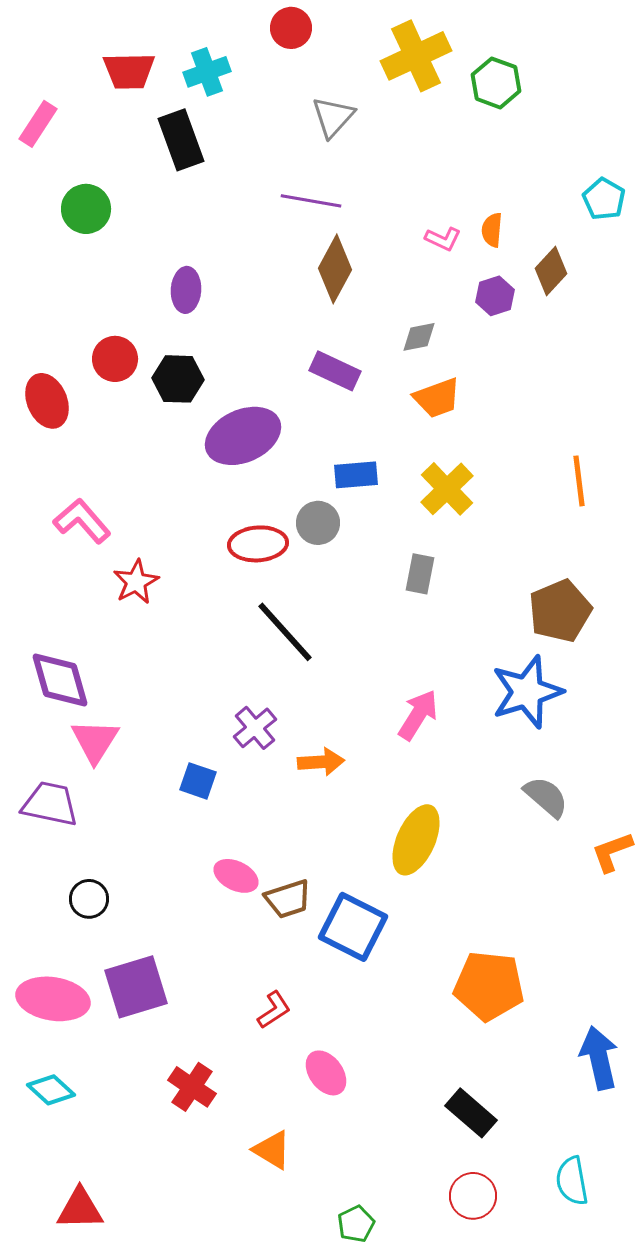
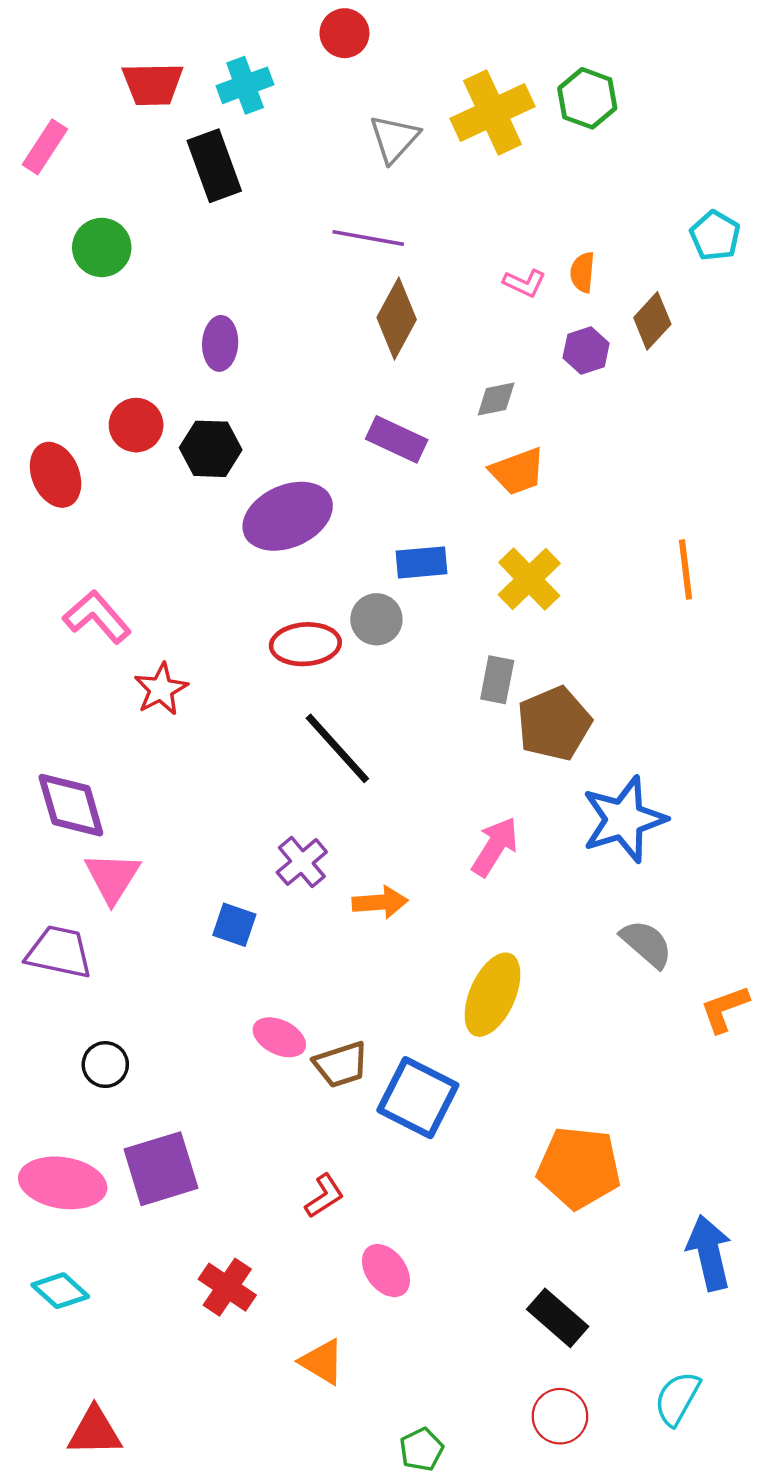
yellow cross: (416, 56) -> (492, 112), moved
brown pentagon: (560, 611) -> (554, 723), moved
cyan semicircle: (572, 1181) -> (677, 1398), turned 39

